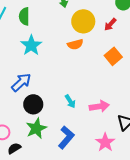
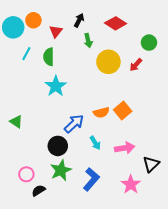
orange semicircle: (75, 44) -> (101, 112), moved
orange square: (113, 56) -> (123, 110), moved
blue arrow: (21, 82) -> (74, 124), moved

